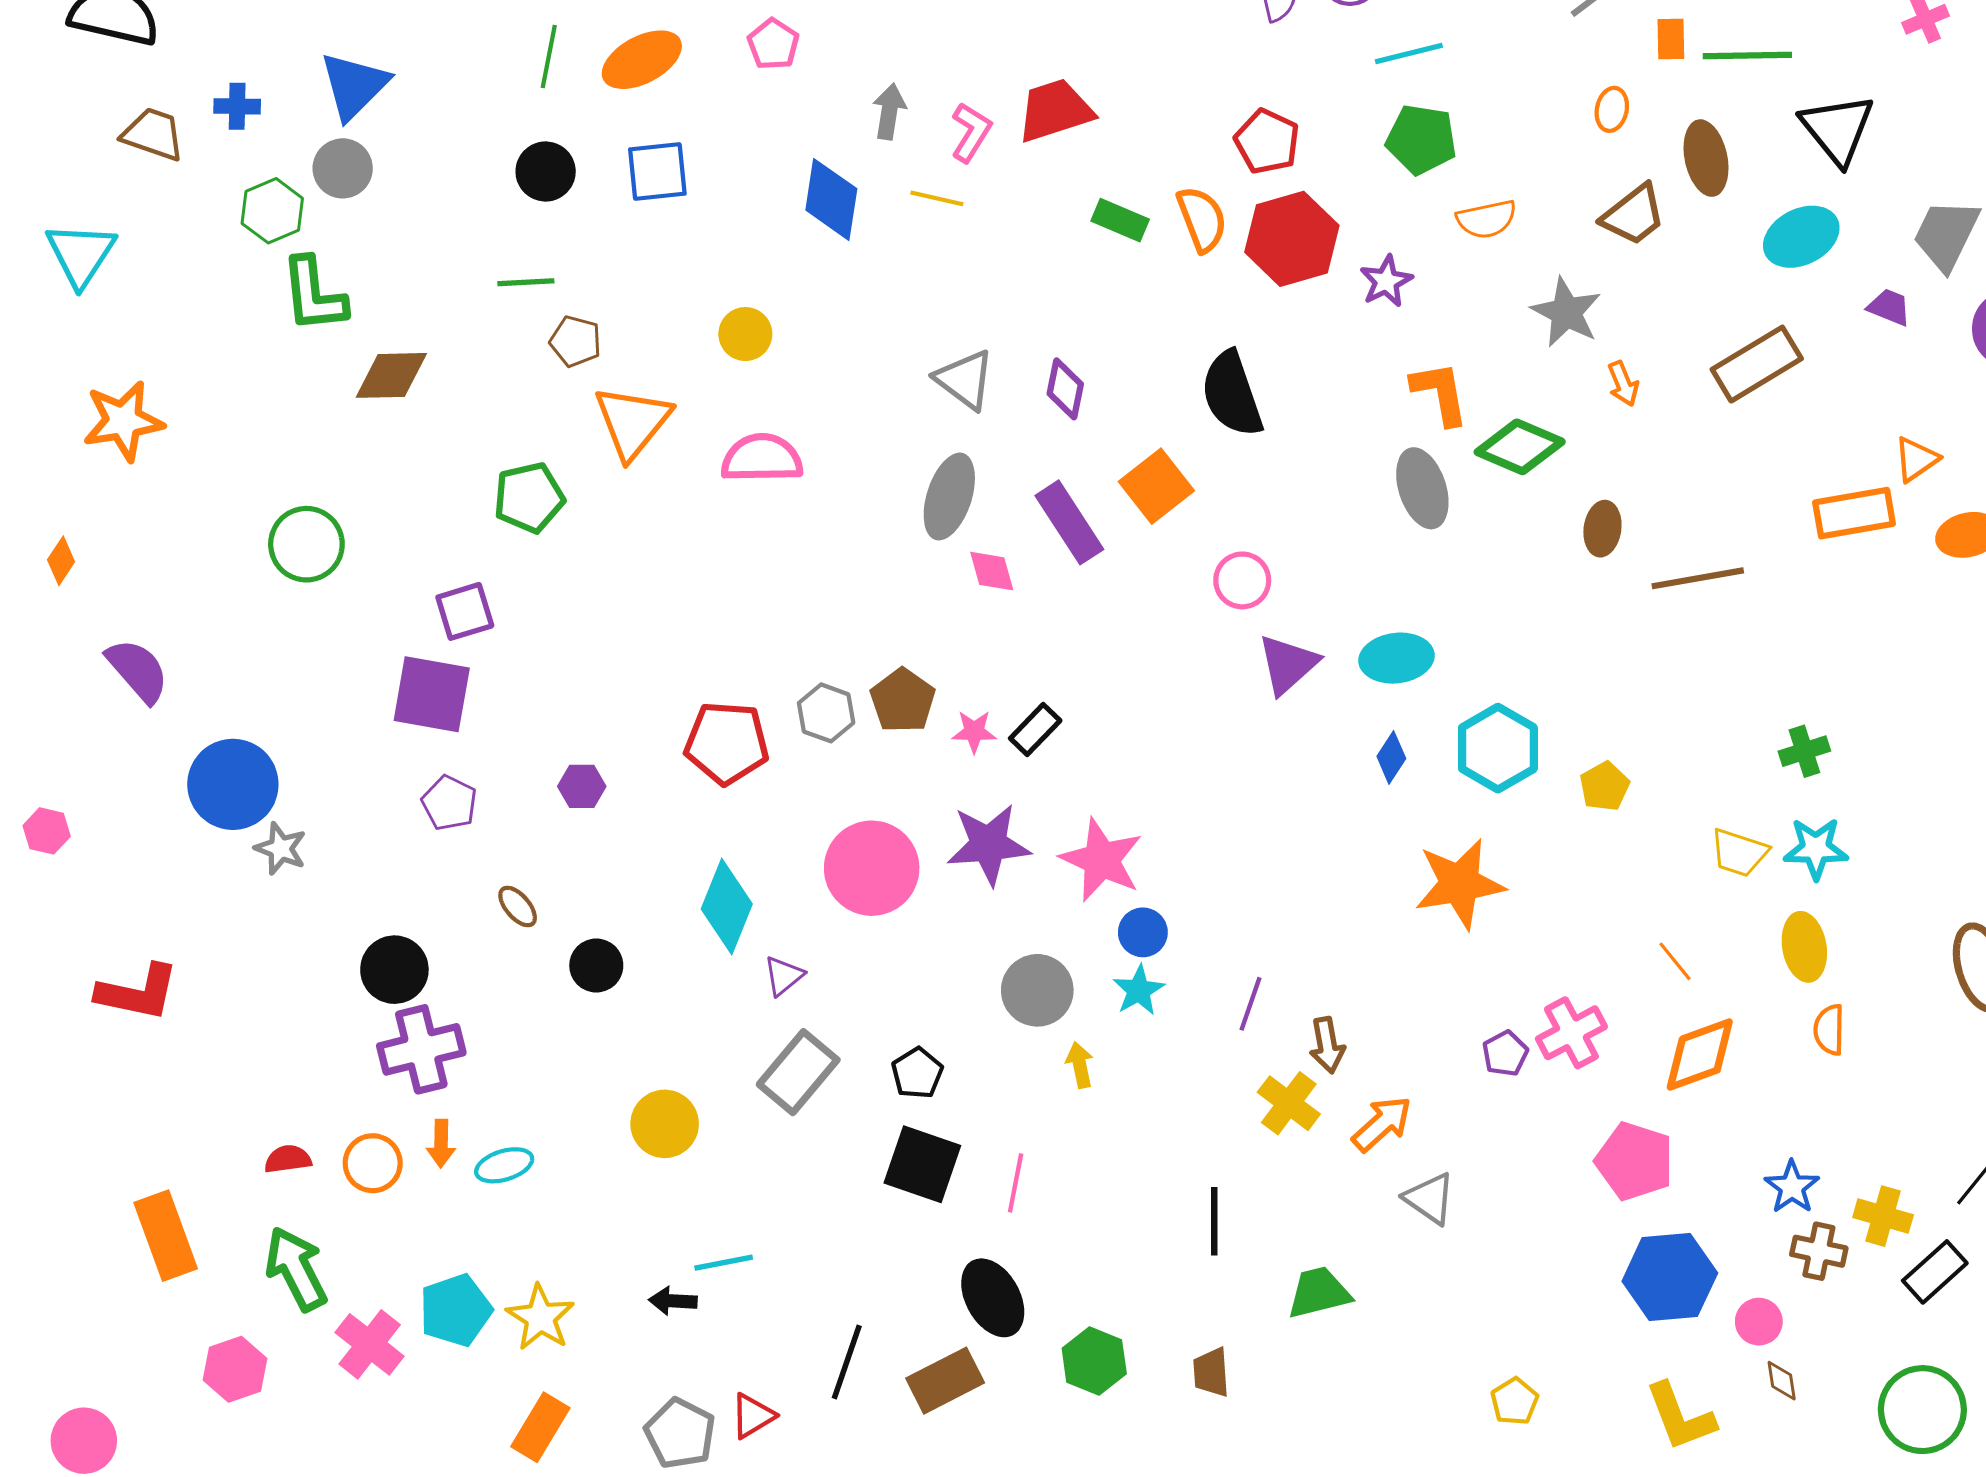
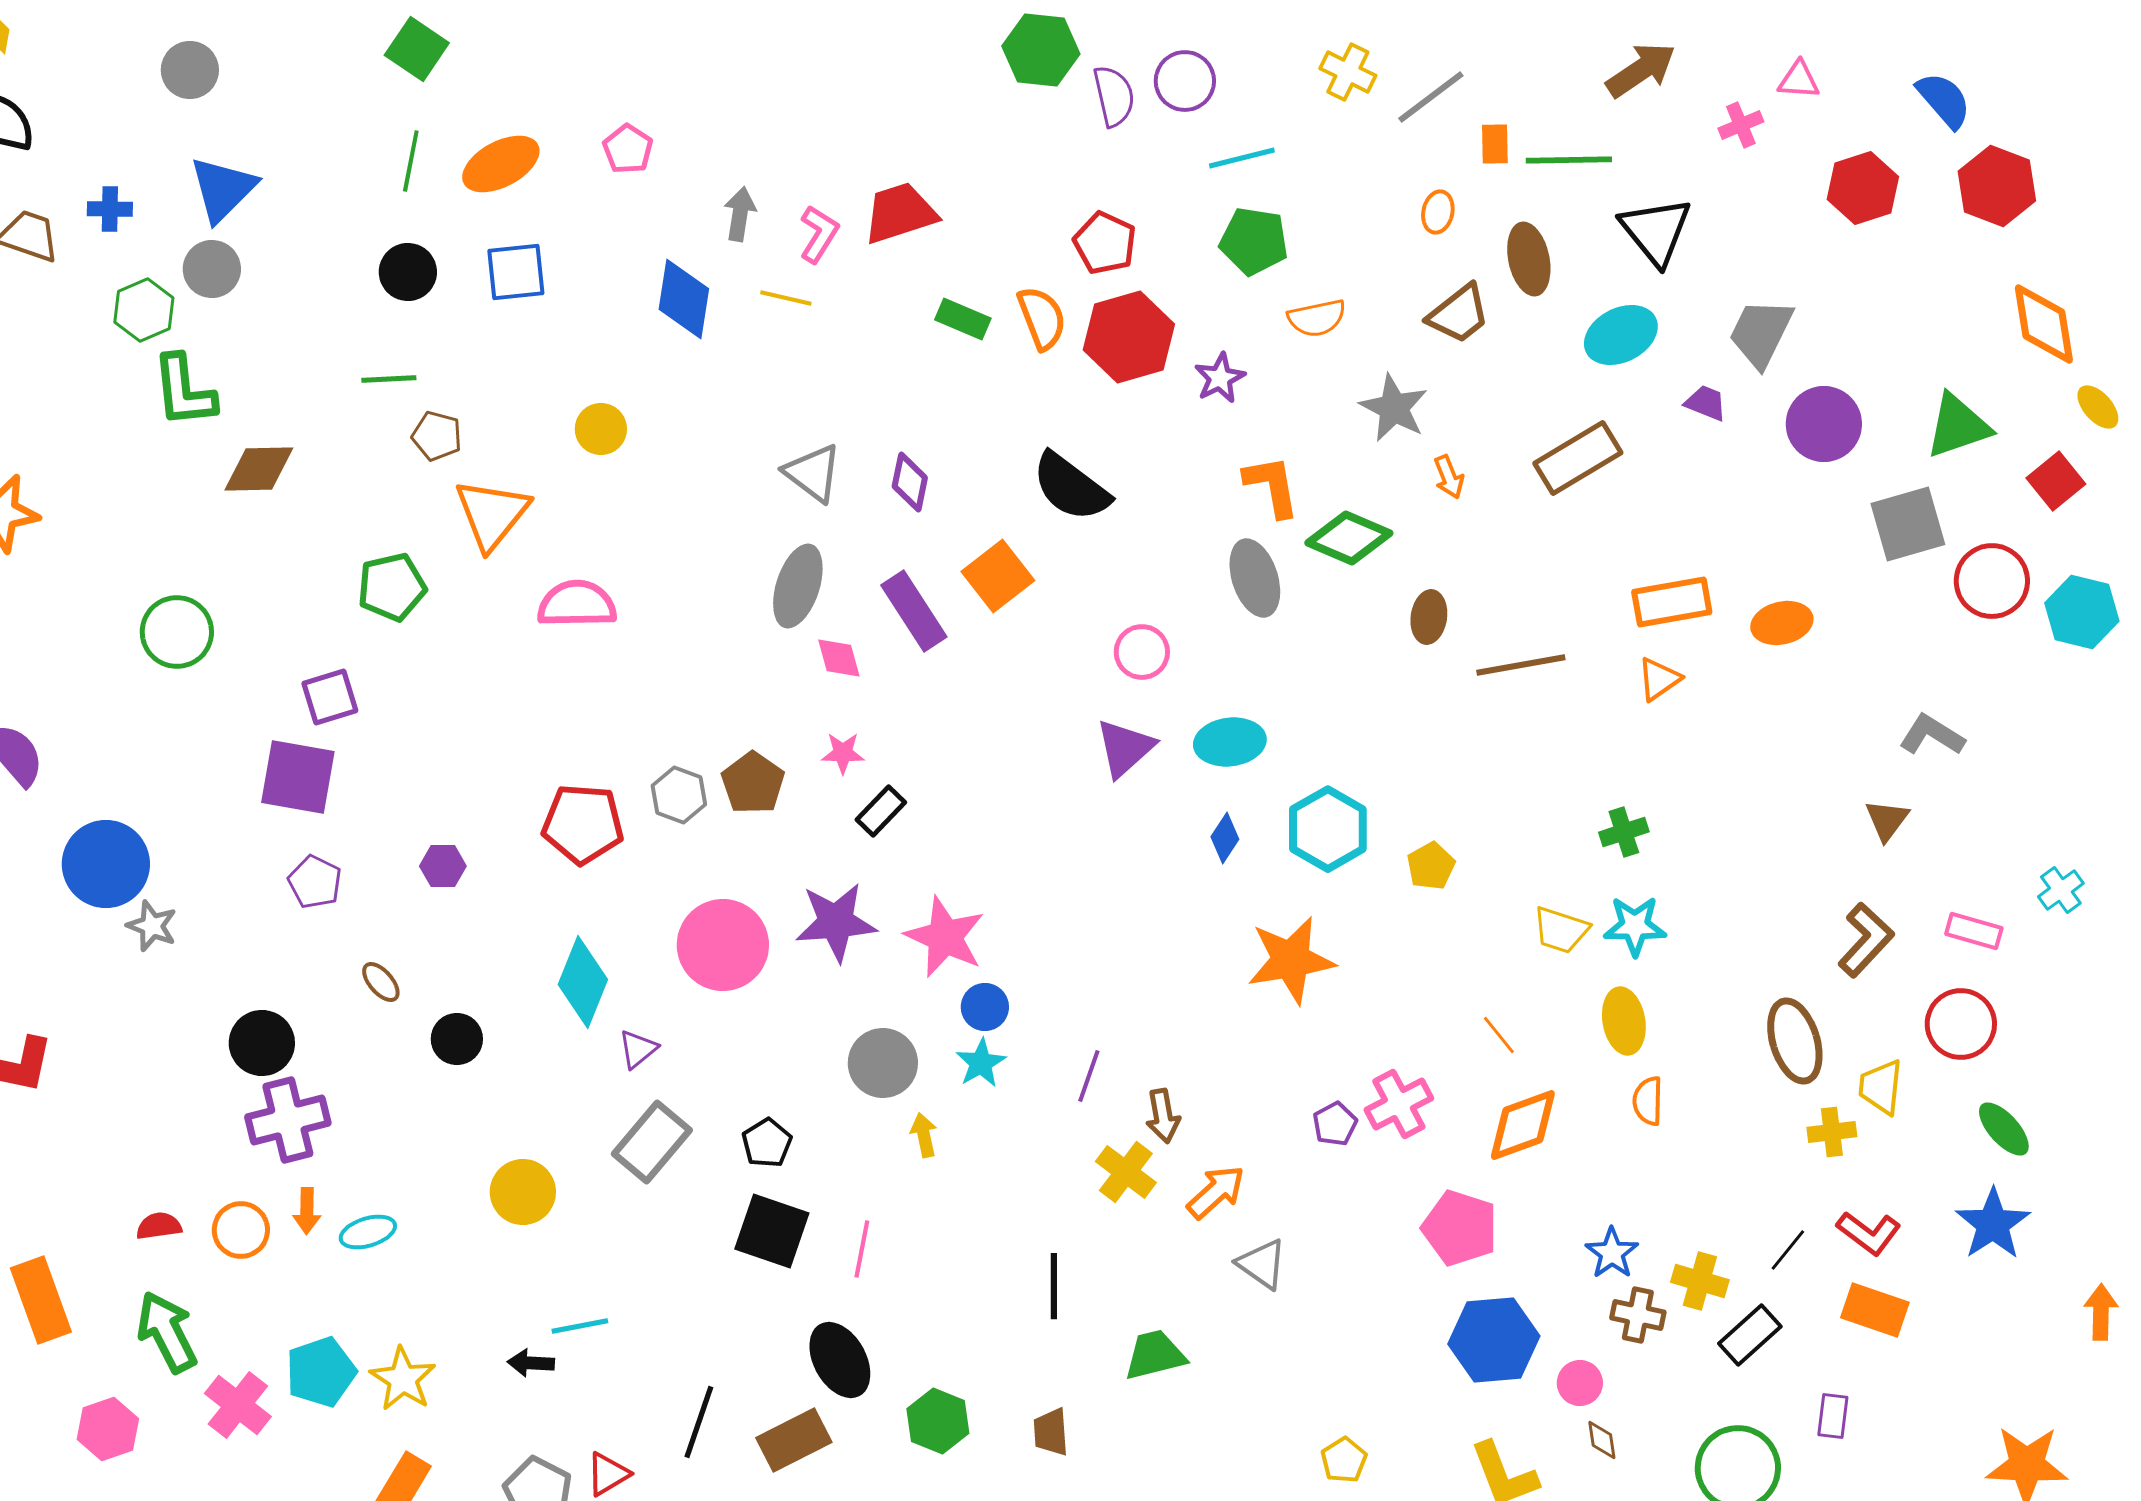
black semicircle: (1232, 394) -> (1071, 487), turned -34
pink semicircle: (762, 458) -> (577, 604), moved
orange triangle: (1916, 459) -> (1659, 679), moved
pink circle: (1242, 580) -> (1142, 652), moved
pink star: (974, 732) -> (843, 753), moved

